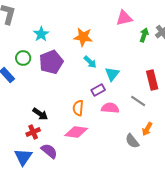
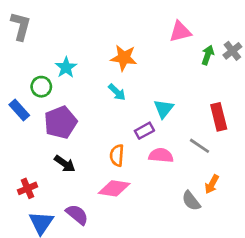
cyan star: (41, 34) -> (66, 67), moved
purple pentagon: (51, 62) -> (61, 122), moved
cyan arrow: (90, 62) -> (117, 92), moved
red cross: (33, 132) -> (28, 188), moved

